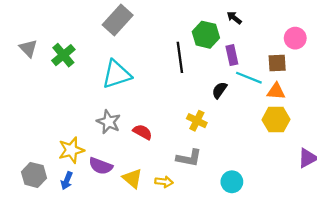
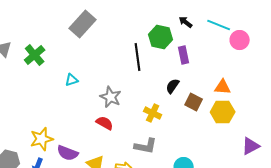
brown square: (277, 63) -> (194, 102), moved, turned 30
cyan triangle: (117, 74) -> (72, 80), moved, size x0.5
cyan line: (249, 78) -> (219, 25), moved
gray star: (109, 122) -> (111, 97), moved

